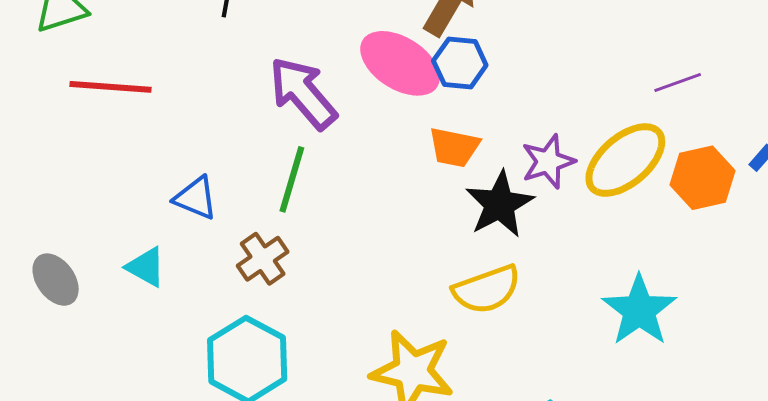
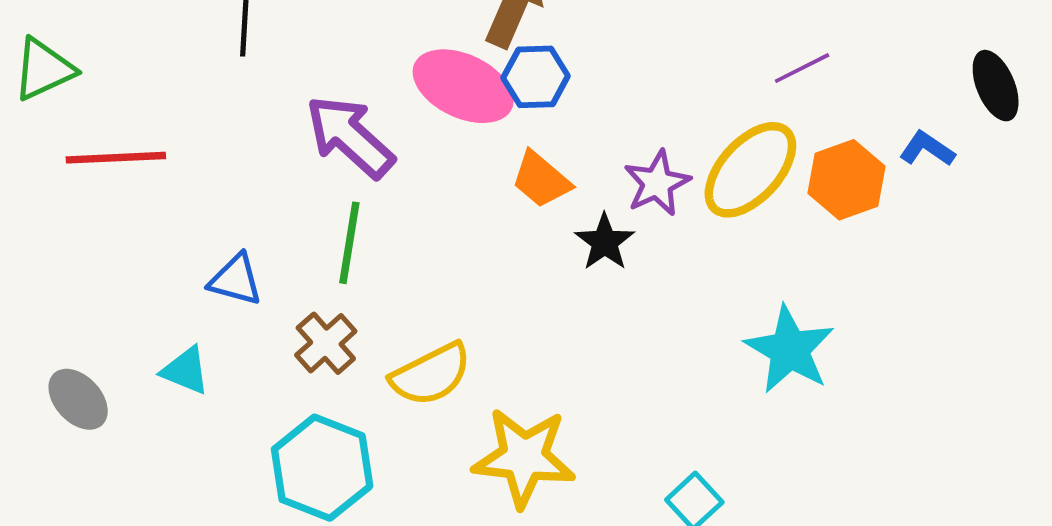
orange trapezoid: (454, 147) -> (541, 180), turned 36
black star: (500, 204) -> (605, 242), size x0.7
yellow semicircle: (487, 289) -> (431, 374), moved

